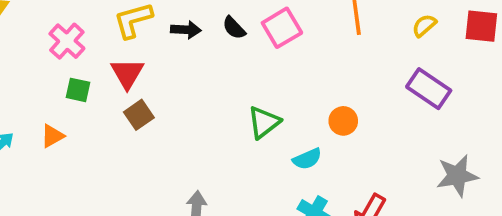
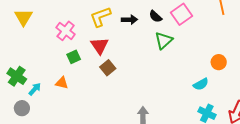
green square: (78, 90) -> (74, 57), turned -32
green triangle: (264, 122) -> (164, 40), moved
orange triangle: (52, 136) -> (62, 83), turned 48

